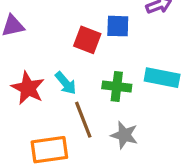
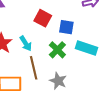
blue square: (118, 26) -> (66, 27), moved
green cross: (117, 86) -> (57, 50), turned 30

